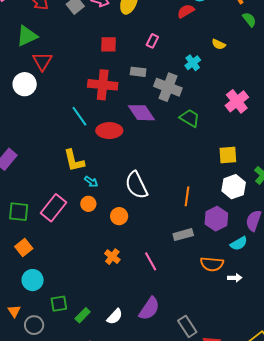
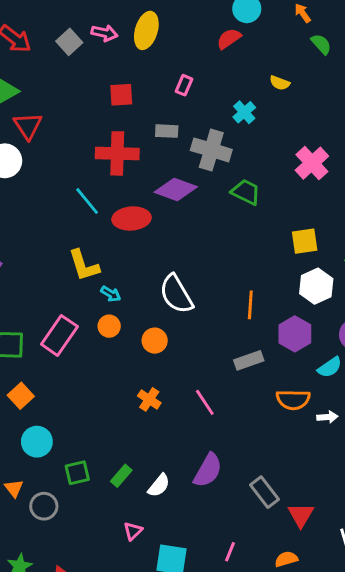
purple diamond: (141, 113) -> (176, 189), turned -32
green rectangle: (83, 315) -> (121, 476), moved

